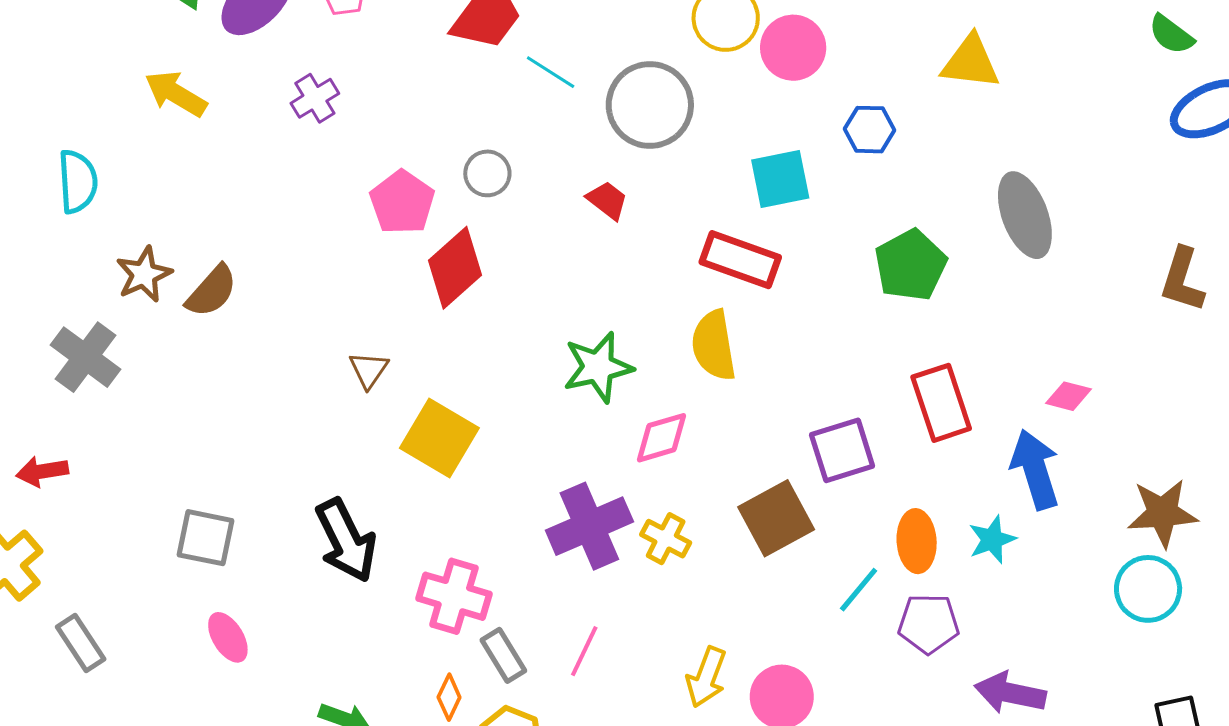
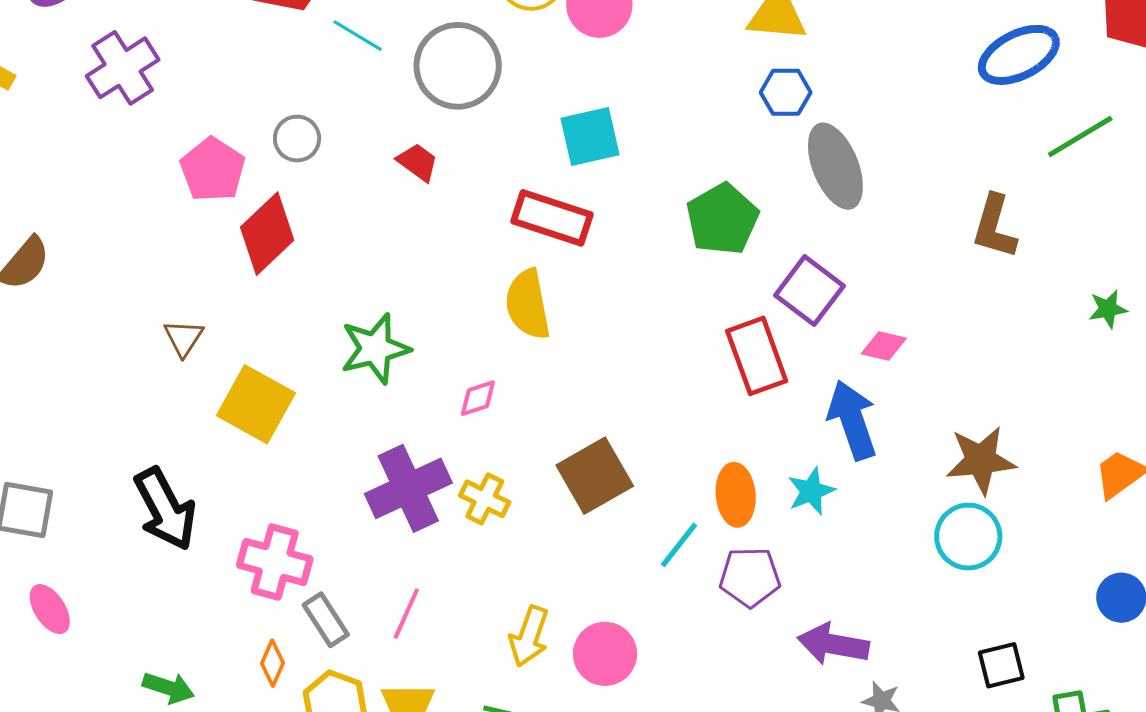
purple cross: (315, 98) -> (123, 68), size x1.5
blue hexagon: (870, 130) -> (786, 92), moved
green star: (598, 367) -> (375, 349), moved
pink diamond: (661, 438) -> (478, 398), size x0.7
purple square: (842, 450) -> (809, 291), moved, turned -34

